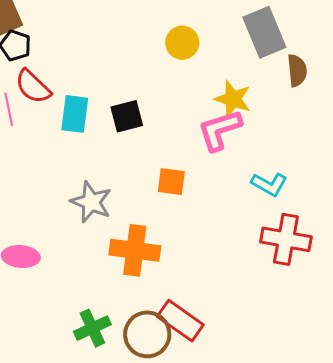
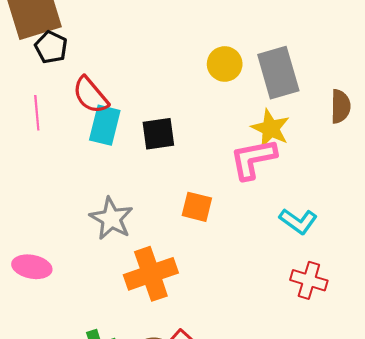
gray rectangle: (264, 32) -> (278, 73), moved
red semicircle: (33, 87) -> (90, 95), moved
red cross: (286, 239) -> (309, 280), size x0.7
orange cross: (135, 250) -> (151, 274), turned -33

